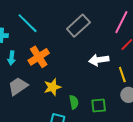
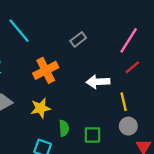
gray rectangle: (78, 26) -> (78, 39), size x0.6
orange cross: (39, 57) -> (46, 70), moved

